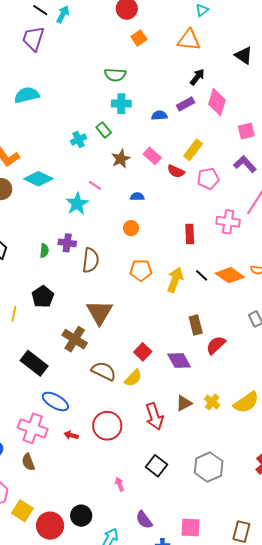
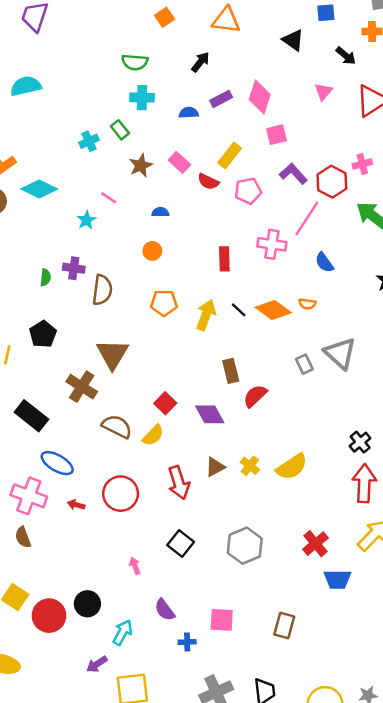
black arrow: (197, 77) -> (200, 62), moved
pink square: (246, 131) -> (277, 135), moved
cyan star: (77, 204) -> (86, 220), size x0.7

